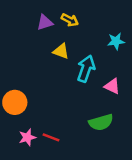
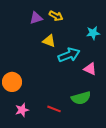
cyan arrow: (86, 69) -> (69, 55), turned 50
red line: (51, 137) -> (54, 109), moved

